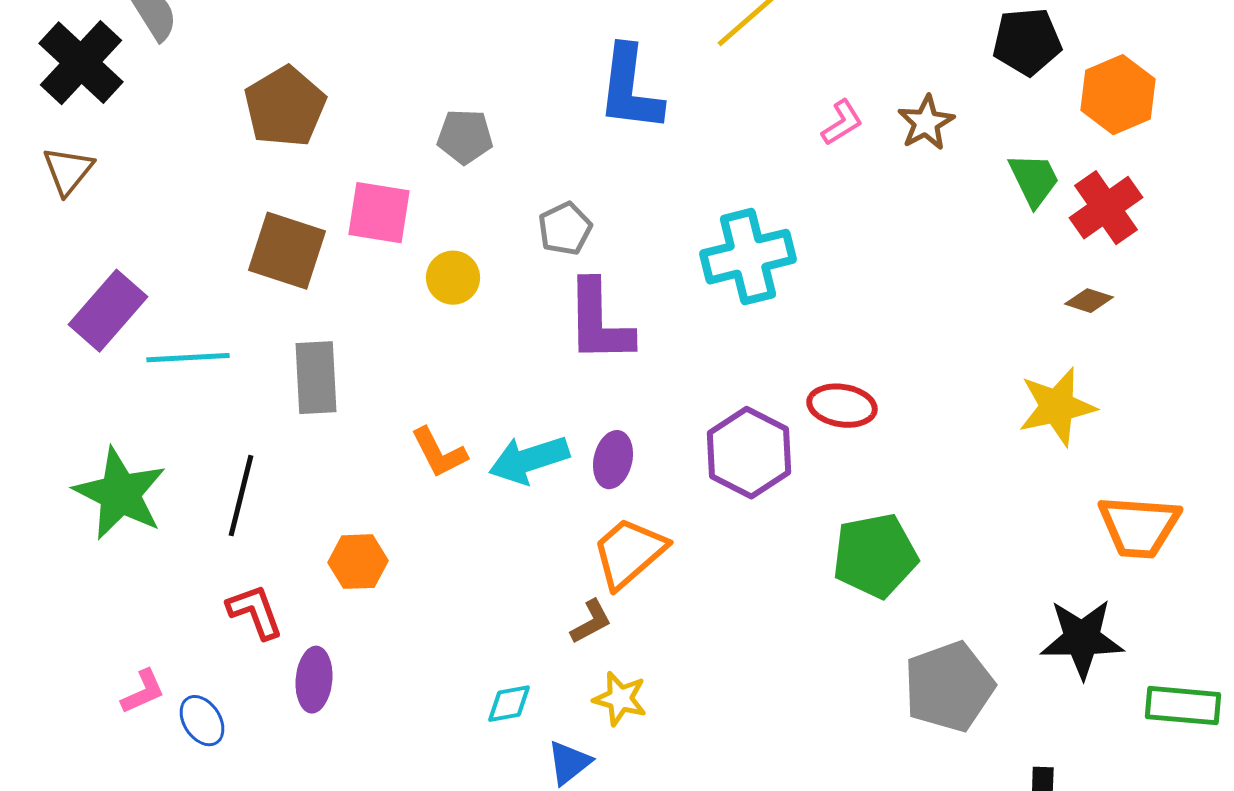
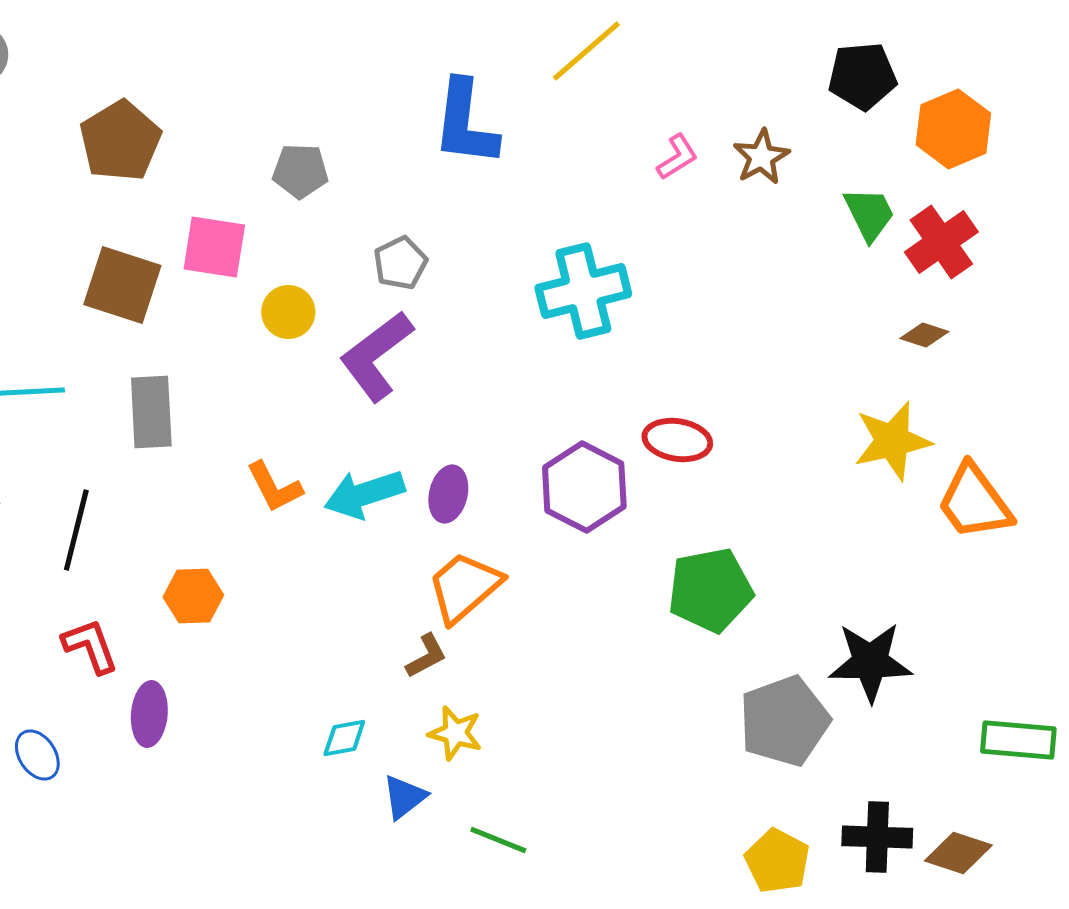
purple L-shape: (599, 322) -> (376, 356), moved, turned 54
orange trapezoid: (1139, 527) -> (974, 502), moved, turned 50
black star: (1082, 639) -> (870, 662), moved

